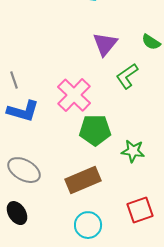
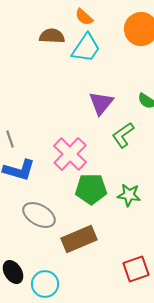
green star: (133, 151) -> (129, 195), moved
gray ellipse: (24, 170) -> (39, 215), moved
cyan circle: (88, 225) -> (45, 284), moved

